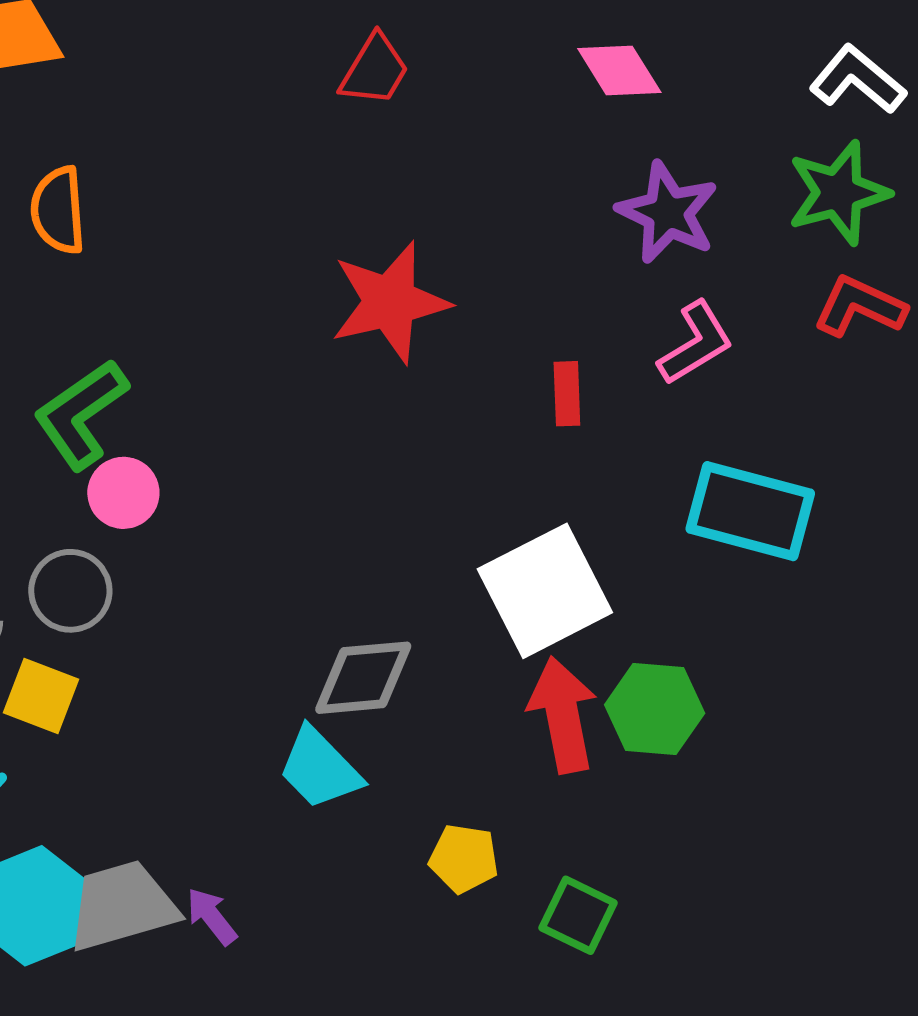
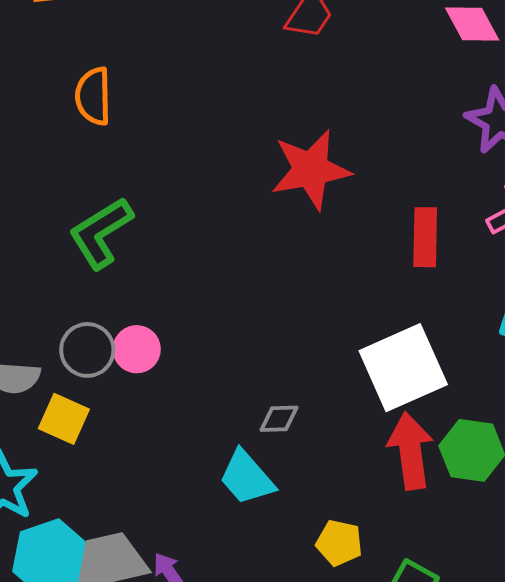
red rectangle: (567, 394) -> (425, 237), size x1.4
pink circle: (123, 493) -> (137, 349), moved
gray diamond: (363, 678) -> (279, 419), size x0.6

